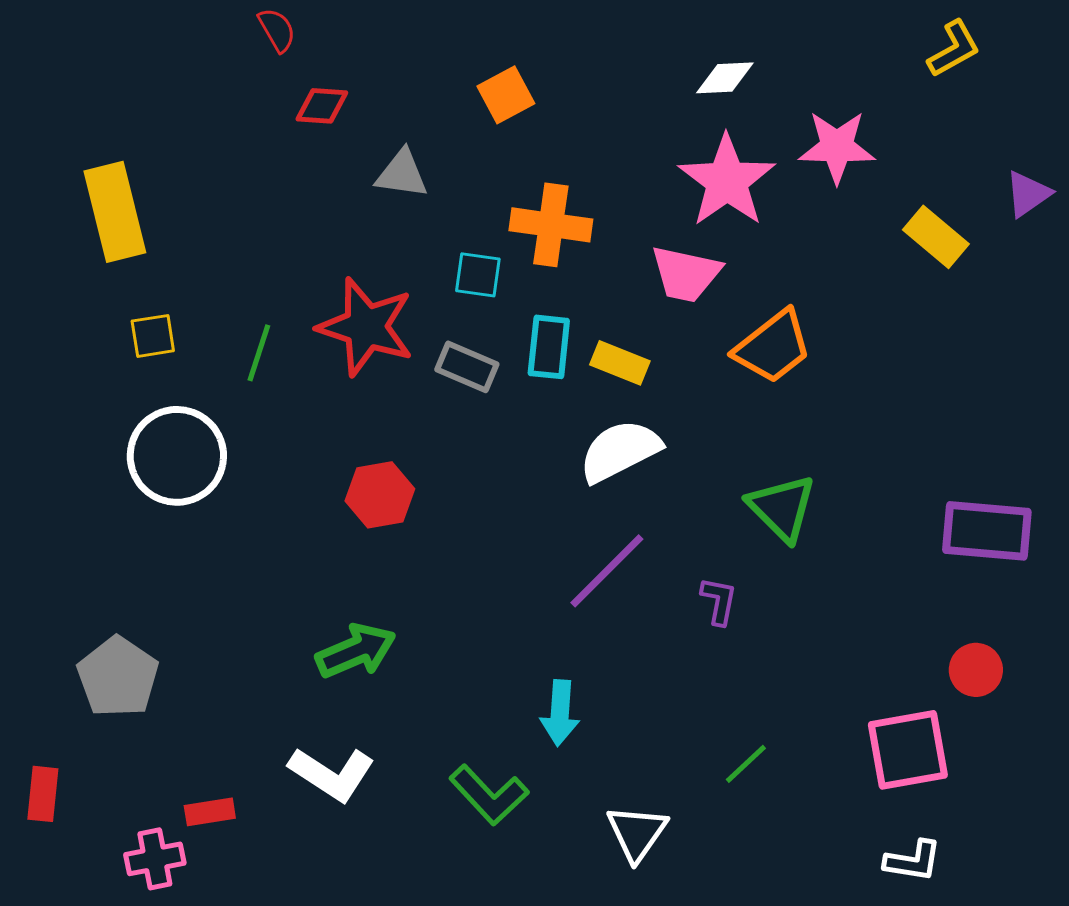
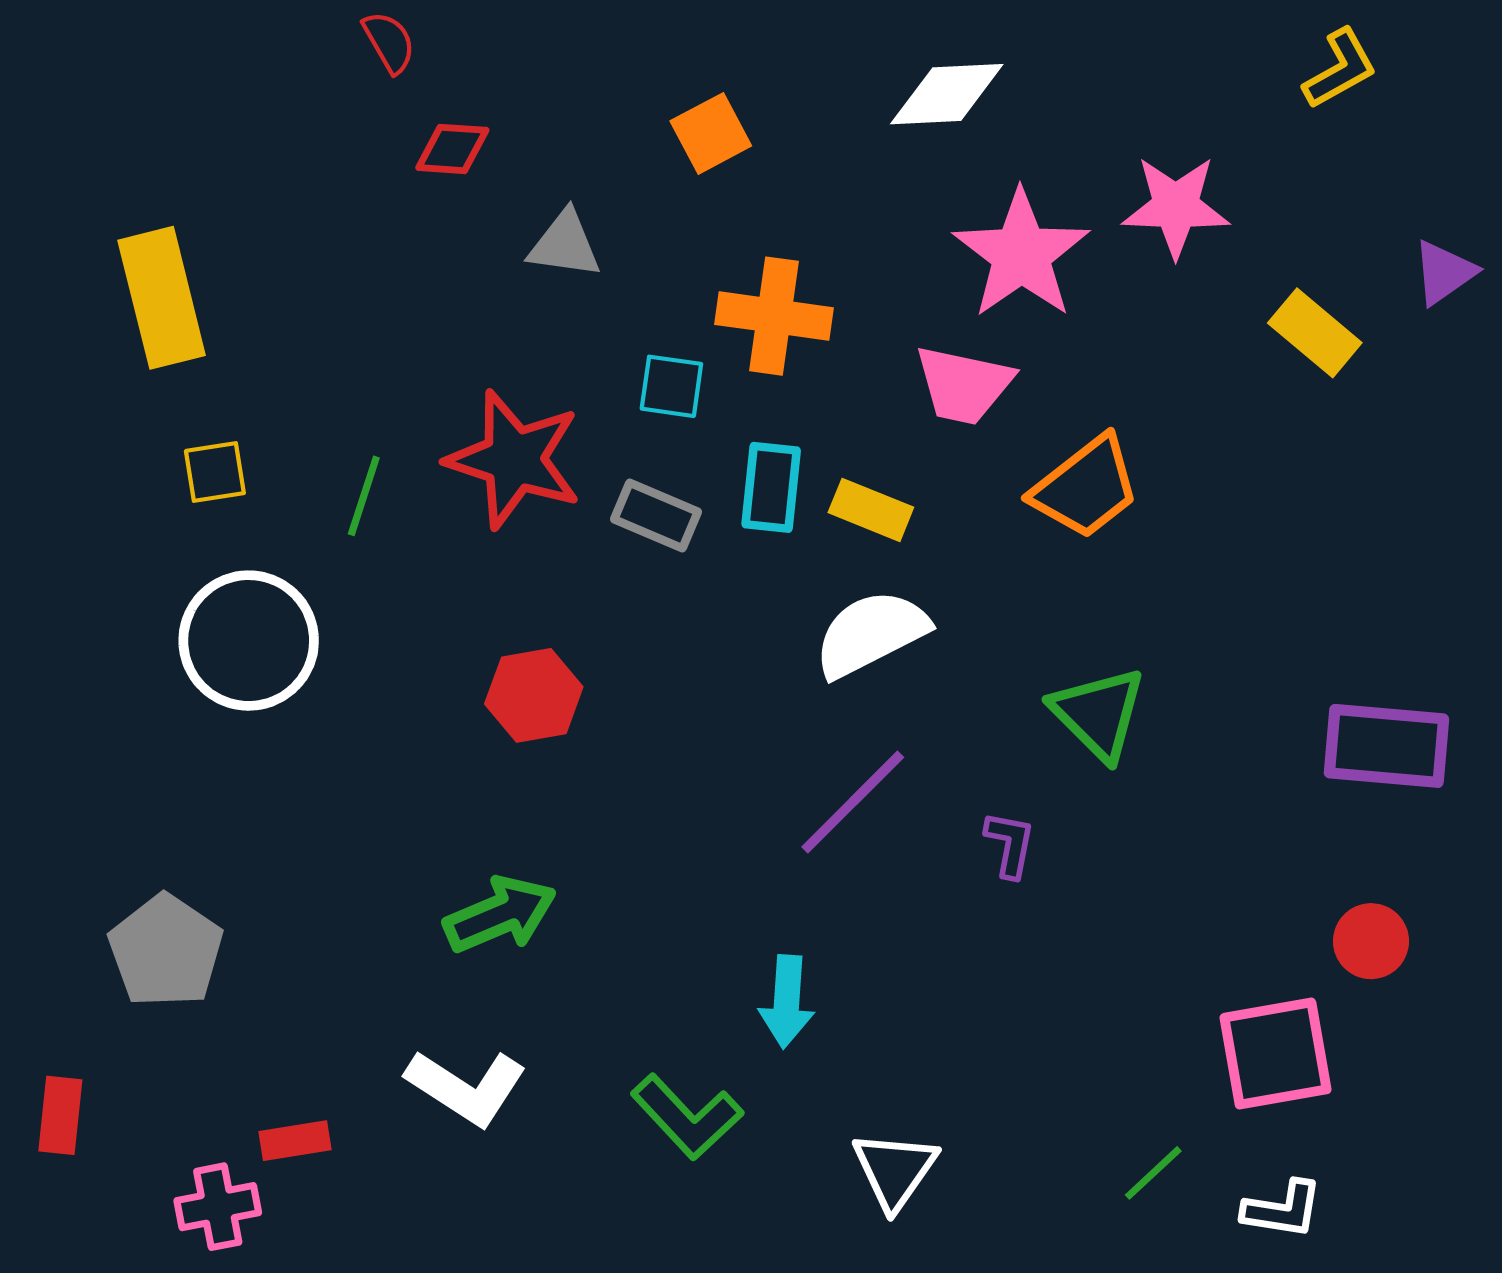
white diamond: (725, 78) -> (947, 94), moved, size x1.4
green line: (746, 764) -> (1153, 1173), moved

